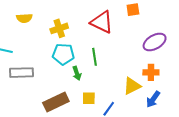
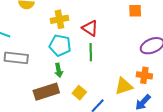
red triangle: (102, 22) -> (90, 28), moved, size x0.7
green arrow: (77, 73) -> (59, 70), moved
yellow square: (89, 98) -> (79, 93), turned 32

